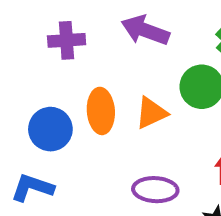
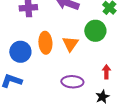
orange triangle: (151, 113) -> (70, 44), turned -30

